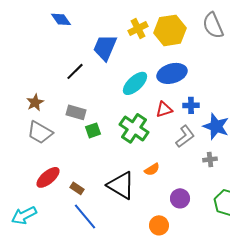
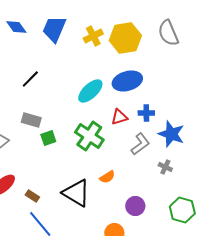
blue trapezoid: (105, 47) -> (54, 29), moved
gray cross: (210, 159) -> (165, 167), turned 32

